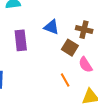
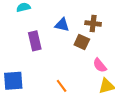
pink semicircle: (85, 65) -> (100, 65), moved
orange line: (65, 80) -> (62, 86), moved

